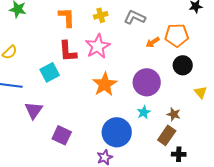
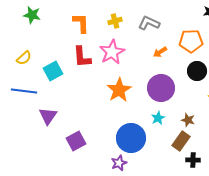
orange arrow: (153, 42) -> (160, 52), moved
cyan square: (50, 72) -> (53, 71), moved
purple square: (62, 135) -> (76, 141), turned 36

